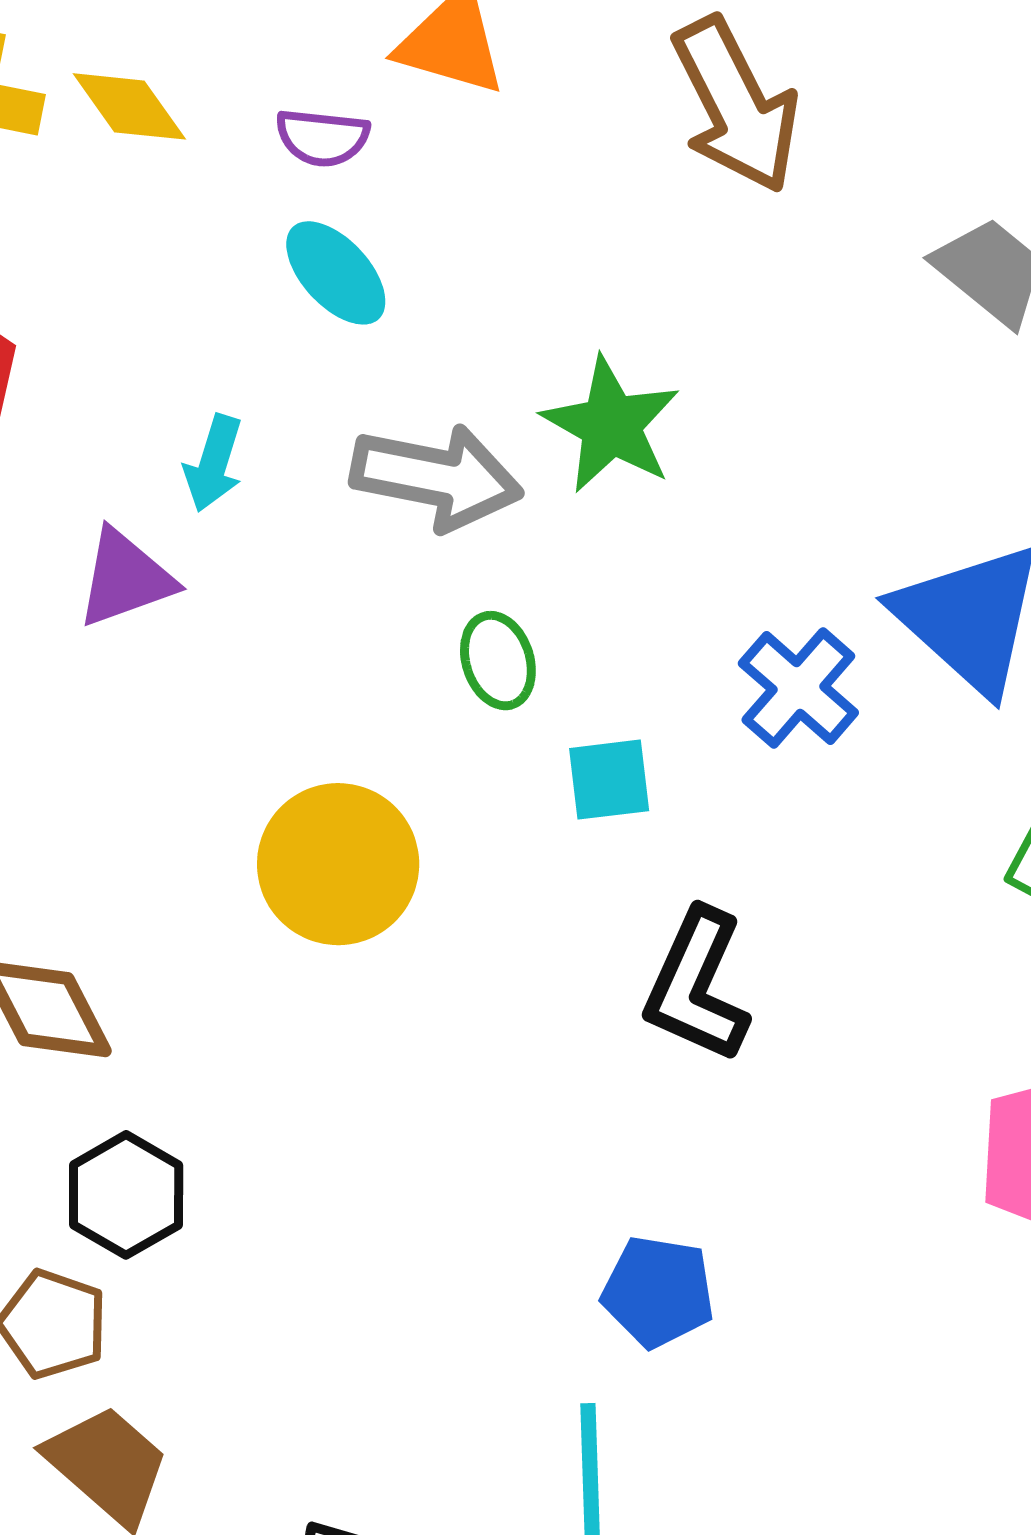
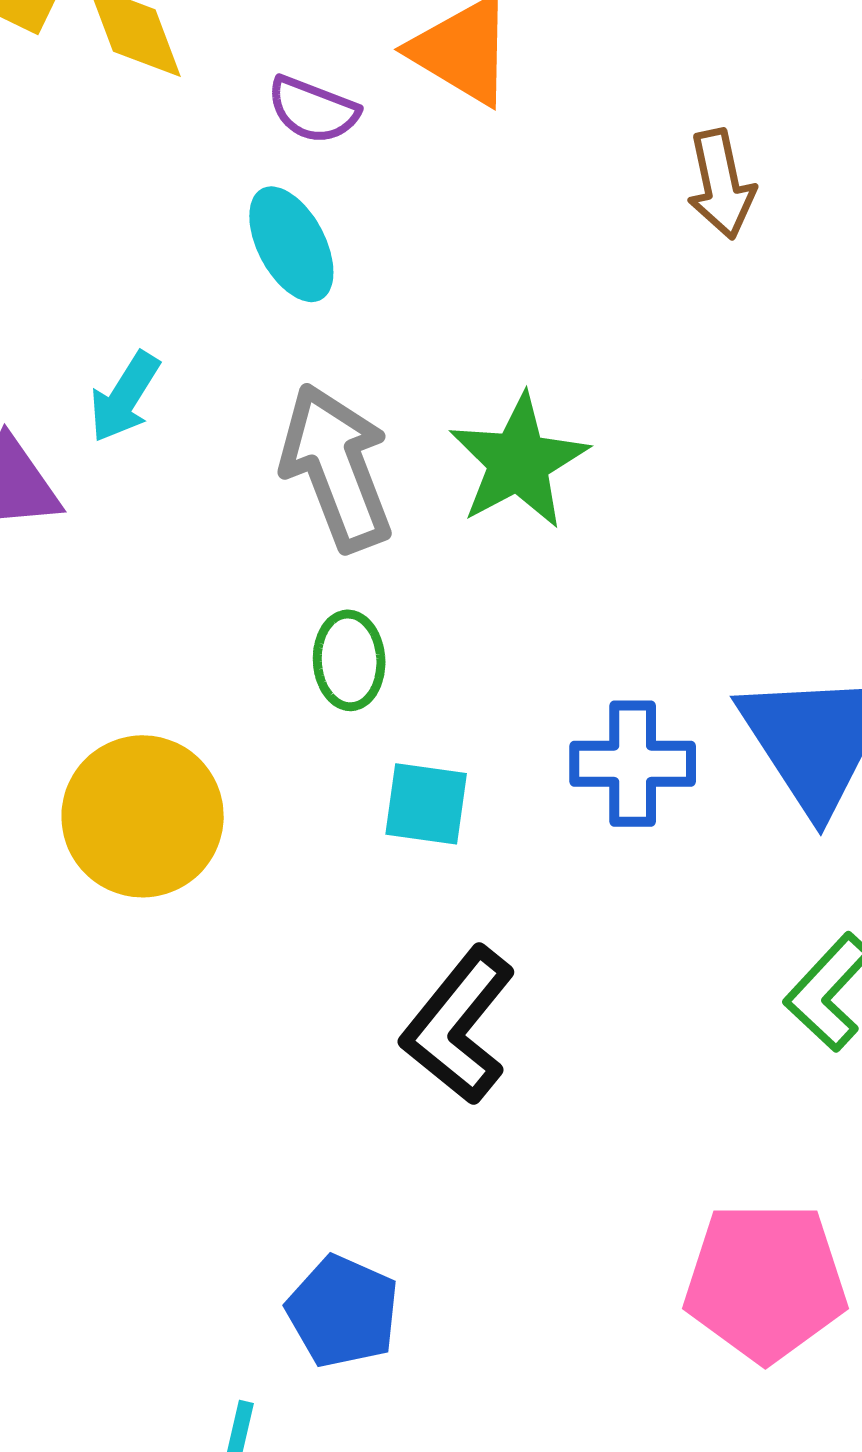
brown arrow: (736, 105) -> (721, 184), size x0.6
gray arrow: (436, 477) -> (337, 467), turned -137
blue cross: (798, 688) -> (633, 764), turned 34

